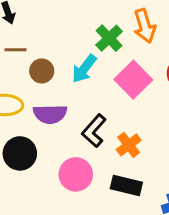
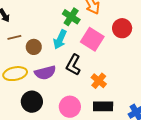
black L-shape: (94, 131) -> (73, 65), moved

